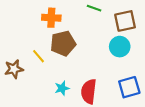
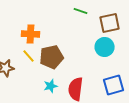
orange cross: (51, 18) -> (31, 34), moved
brown pentagon: (63, 43) -> (52, 57), moved

